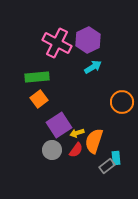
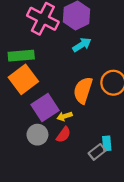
orange square: (39, 99) -> (23, 79), size x1.5
orange semicircle: (94, 141) -> (83, 90), moved

